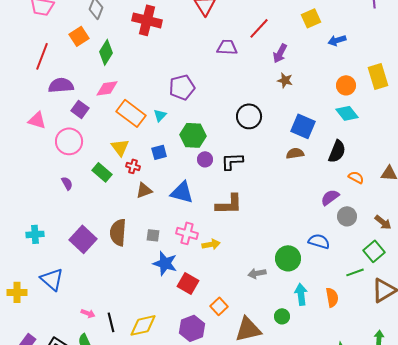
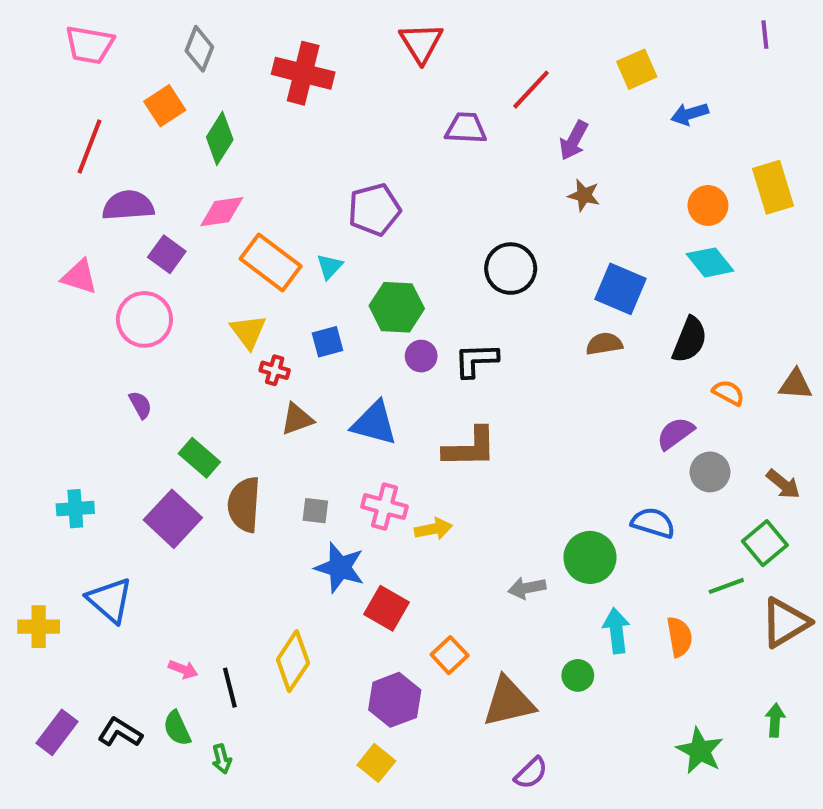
green rectangle: (102, 172) -> (199, 458), moved
yellow diamond: (143, 325) -> (293, 661), moved, turned -44

